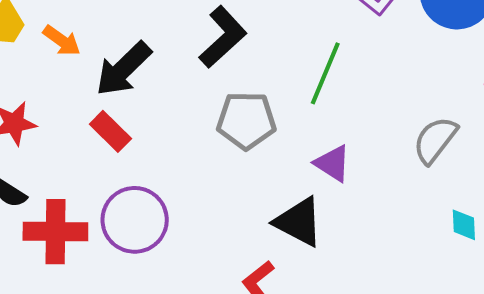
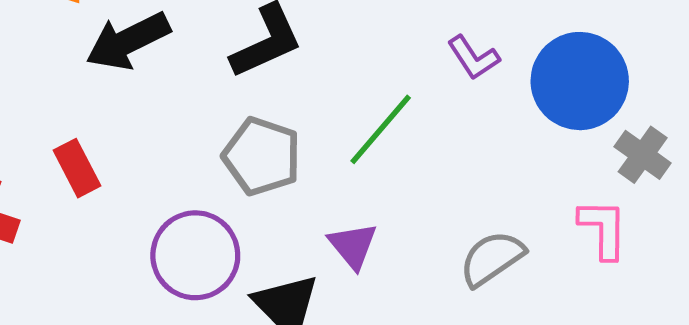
red rectangle: (110, 131) -> (77, 168), moved
purple circle: (135, 220) -> (195, 255), moved

